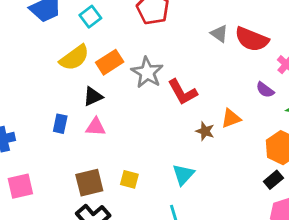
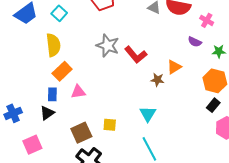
yellow semicircle: (74, 58) -> (53, 45), turned -50
orange rectangle: (110, 62) -> (62, 71), moved
black triangle: (93, 96) -> (47, 113), moved

